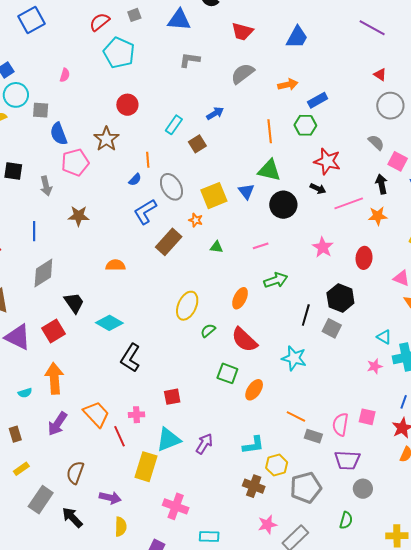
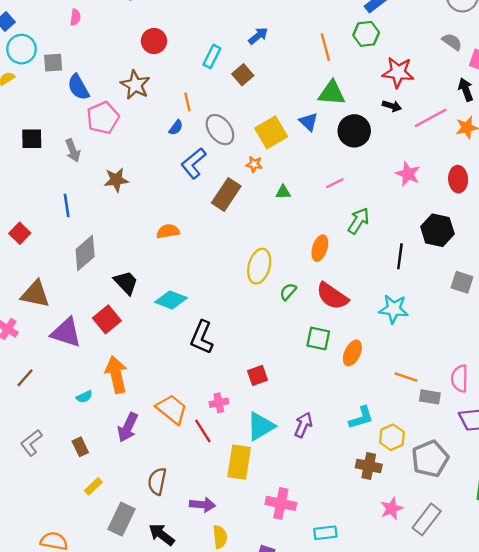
green arrow: (276, 280) -> (359, 221), turned -30
gray square: (332, 328) -> (462, 282), moved

